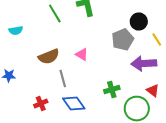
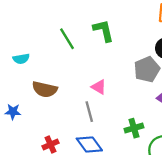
brown semicircle: (49, 56) -> (45, 89), moved, turned 35
gray line: (63, 78) -> (89, 112), moved

